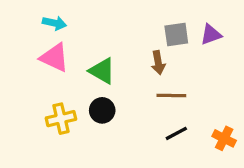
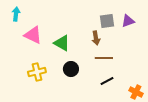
cyan arrow: (54, 23) -> (16, 14), moved, turned -96
black circle: (102, 110) -> (71, 69), moved
orange cross: (224, 138) -> (136, 92), moved

